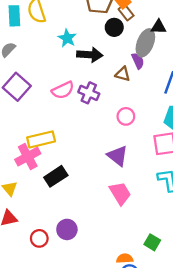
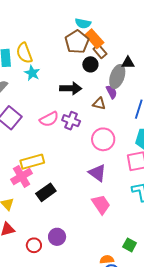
cyan star: (67, 38) -> (32, 73), moved
pink circle: (126, 116) -> (103, 139), size x1.5

